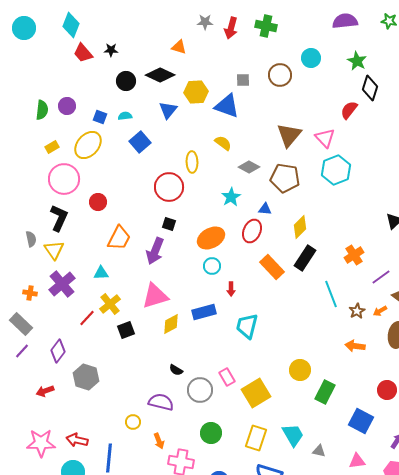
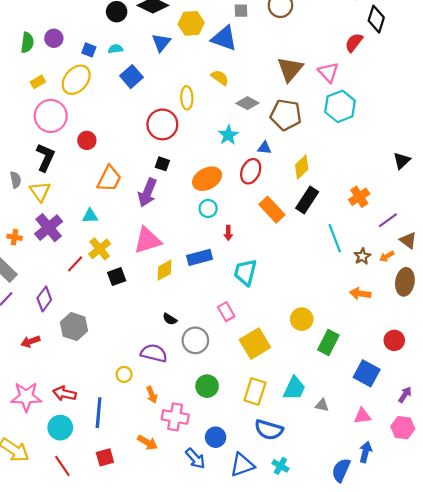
pink rectangle: (227, 377) -> (226, 312), moved
cyan trapezoid: (293, 435) -> (294, 388), turned 55

